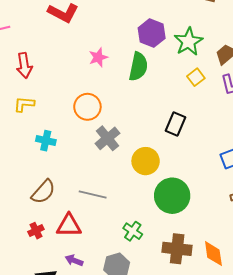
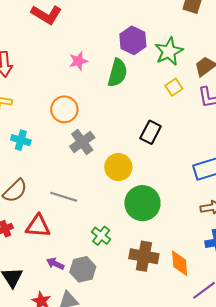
purple arrow: (74, 260) -> (55, 264), moved

